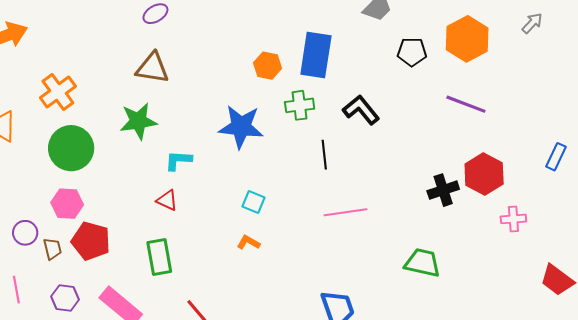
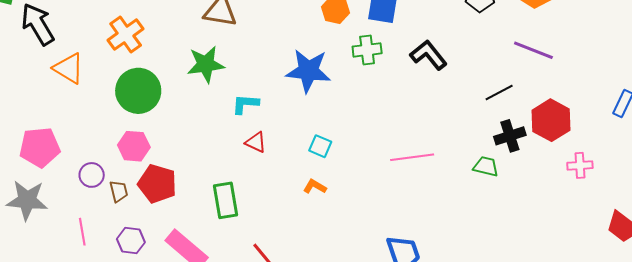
black line: (324, 155) -> (499, 93), moved, turned 68
red triangle: (167, 200) -> (256, 142), moved
green trapezoid: (422, 263) -> (486, 167), moved, size x0.7

